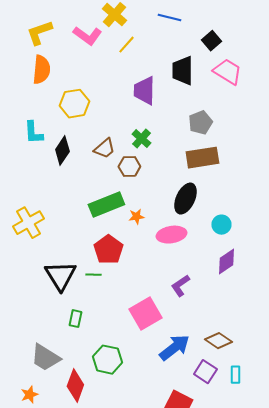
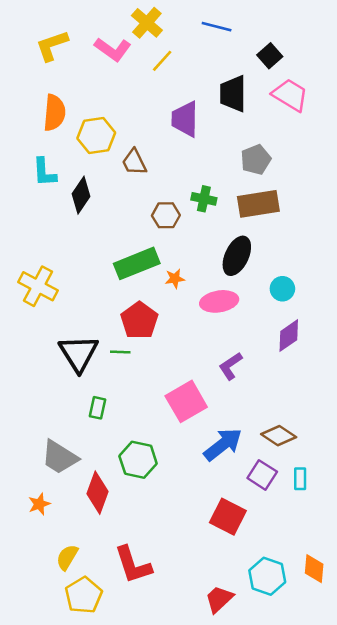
orange semicircle: (41, 70) -> (54, 113), moved
green cross: (141, 139) -> (204, 199), moved, turned -30
brown trapezoid: (104, 149) -> (134, 162), moved, turned 105
yellow cross: (28, 223) -> (38, 286), turned -32

